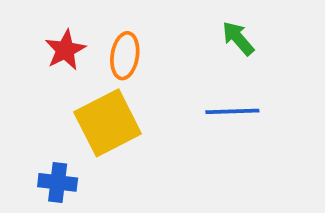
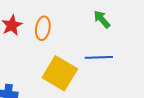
yellow square: (108, 123) -> (60, 73), moved, turned -32

